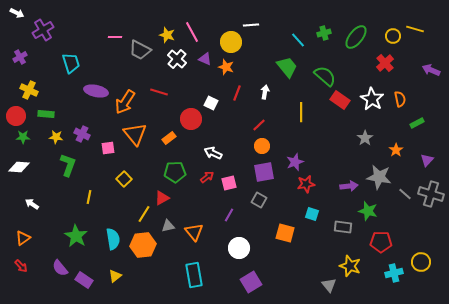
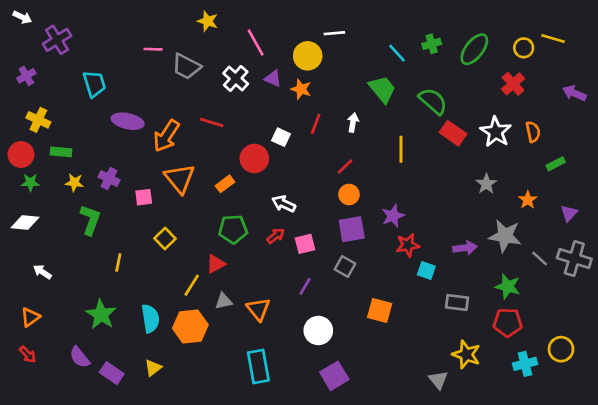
yellow star: (167, 35) -> (208, 21), moved
green star: (368, 211) -> (508, 286), moved
cyan square: (312, 214) -> (426, 270), moved

